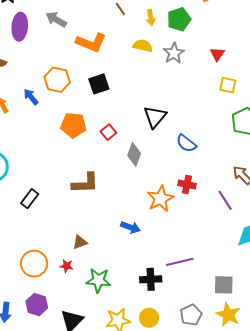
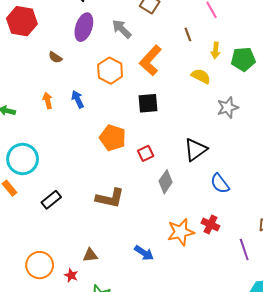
orange L-shape: (91, 43) -> (150, 60), turned 96
gray star: (174, 53) -> (228, 107), moved
orange hexagon: (57, 80) -> (110, 71), moved

